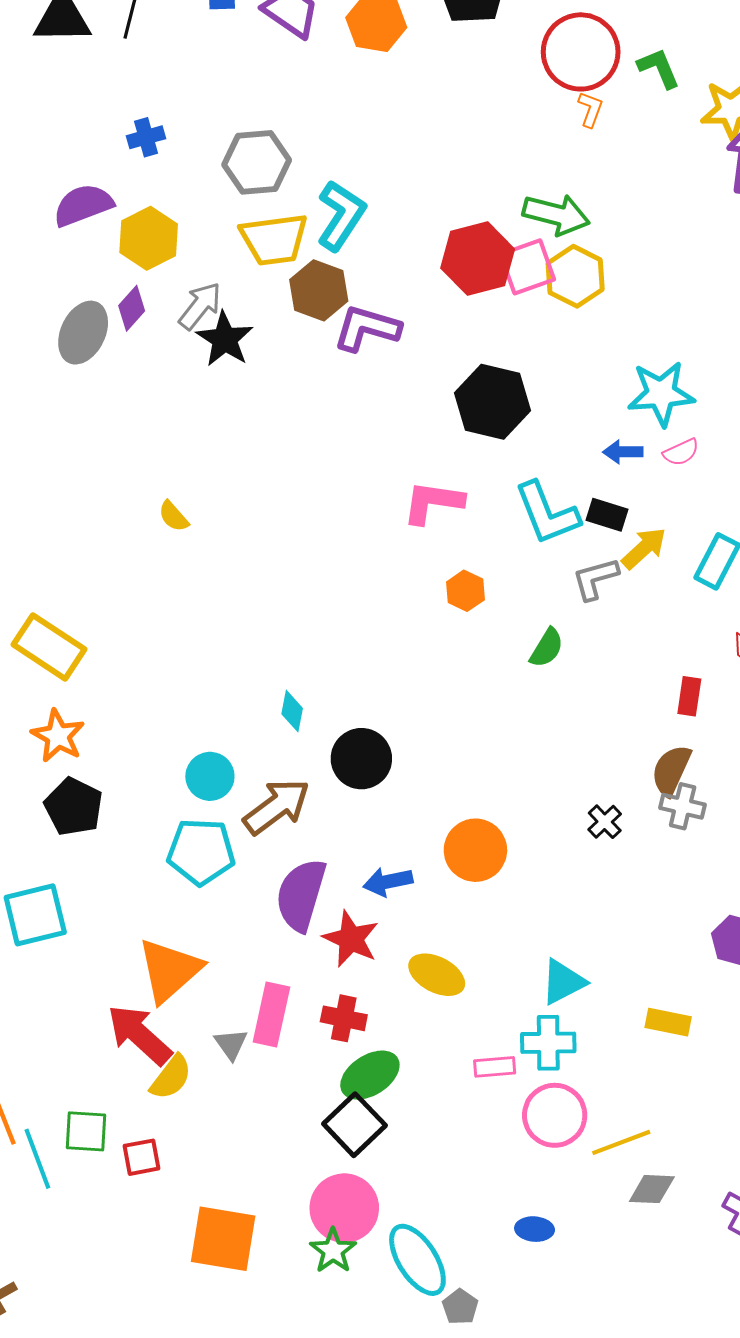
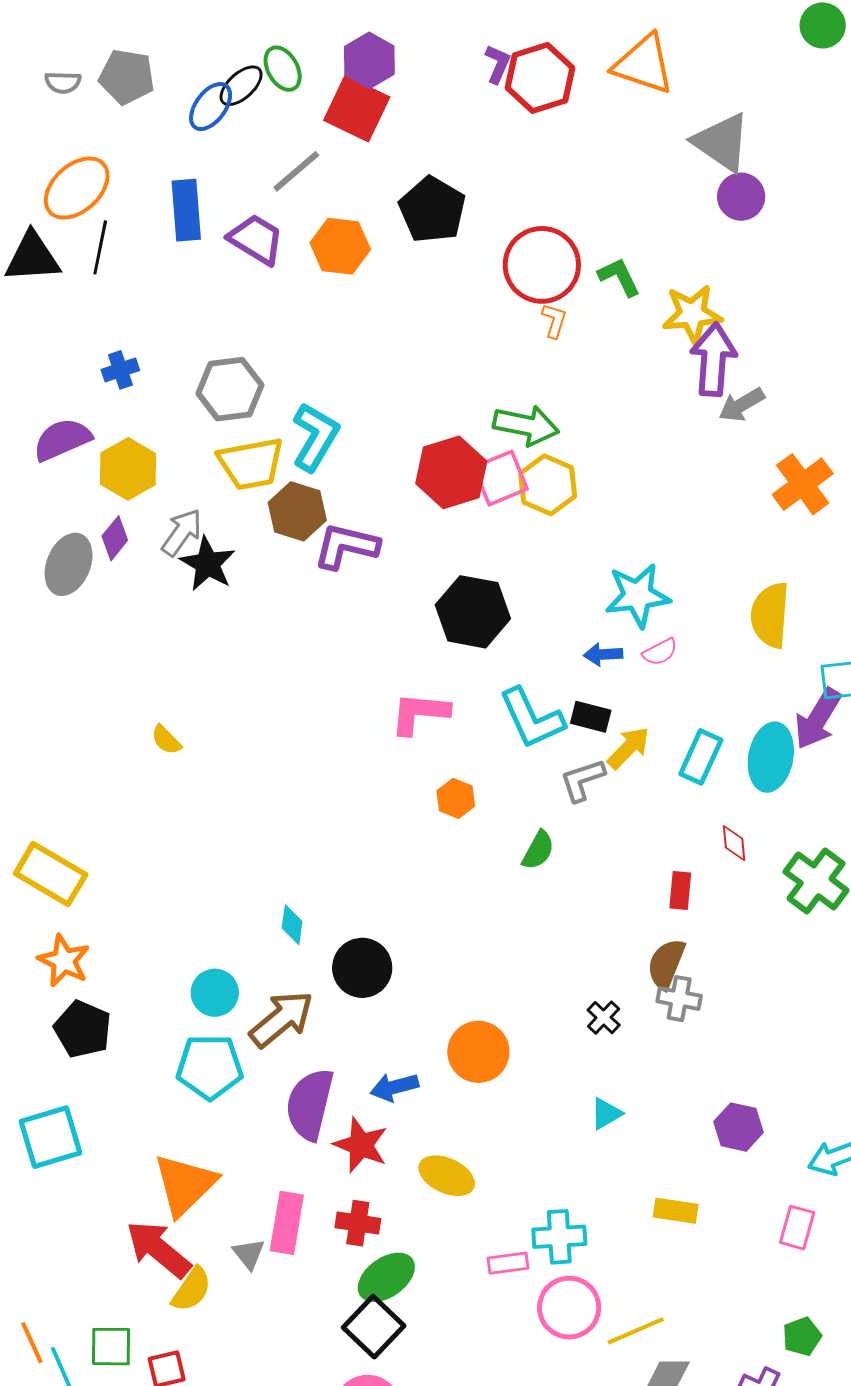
cyan triangle: (563, 982) -> (606, 1114), moved, size x0.7

